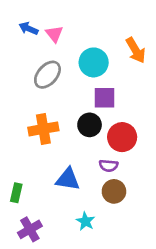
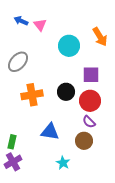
gray ellipse: (47, 75) -> (18, 62), moved
purple square: (104, 98) -> (91, 75), moved
purple semicircle: (109, 166) -> (89, 122), moved, turned 40
purple cross: (30, 229) -> (13, 162), moved

